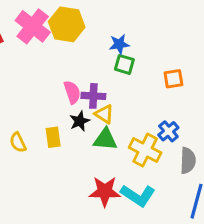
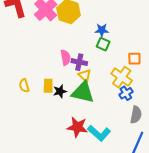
black star: (80, 121) -> (60, 91), moved
green triangle: (105, 139) -> (83, 92), size x1.4
yellow cross: (145, 150) -> (122, 77), moved

